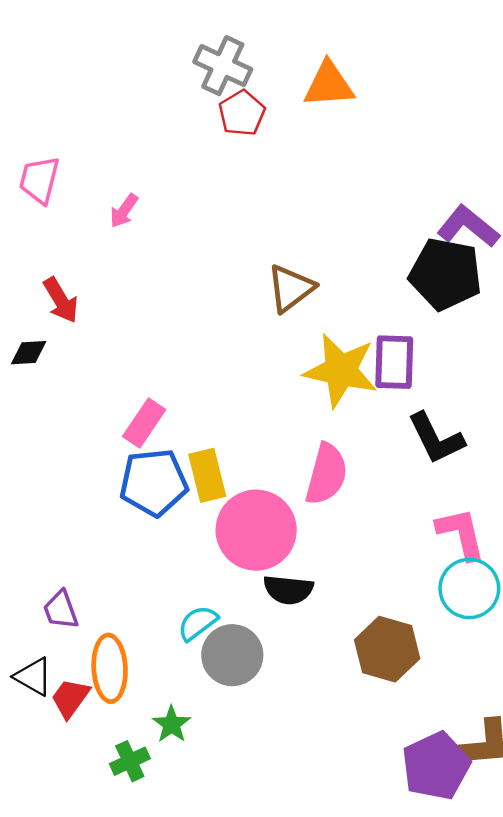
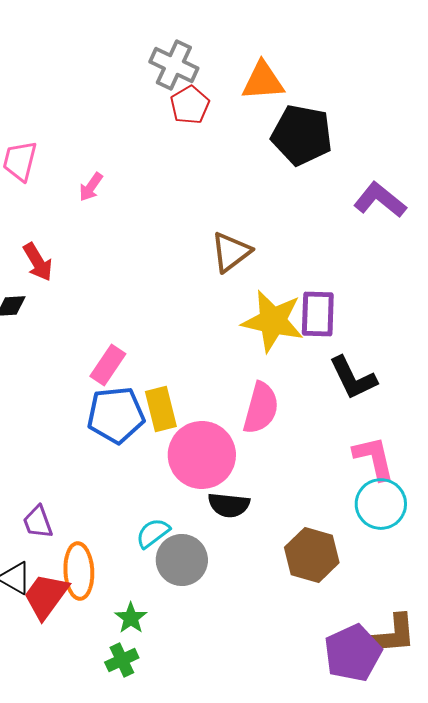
black pentagon: (446, 274) -> (302, 135), moved
red trapezoid: (70, 698) -> (46, 596), size x1.4
green cross: (130, 761) -> (122, 660), moved

